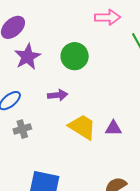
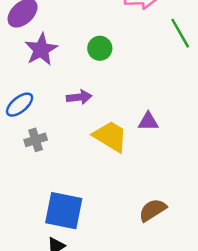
green circle: (75, 56) -> (100, 48), size x0.7
purple triangle: (113, 128) -> (148, 122), moved

